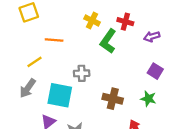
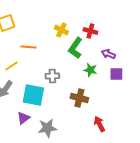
purple arrow: (152, 37) -> (108, 54), moved, turned 40
purple square: (155, 71) -> (116, 74), turned -32
green star: (148, 99) -> (90, 70), moved

